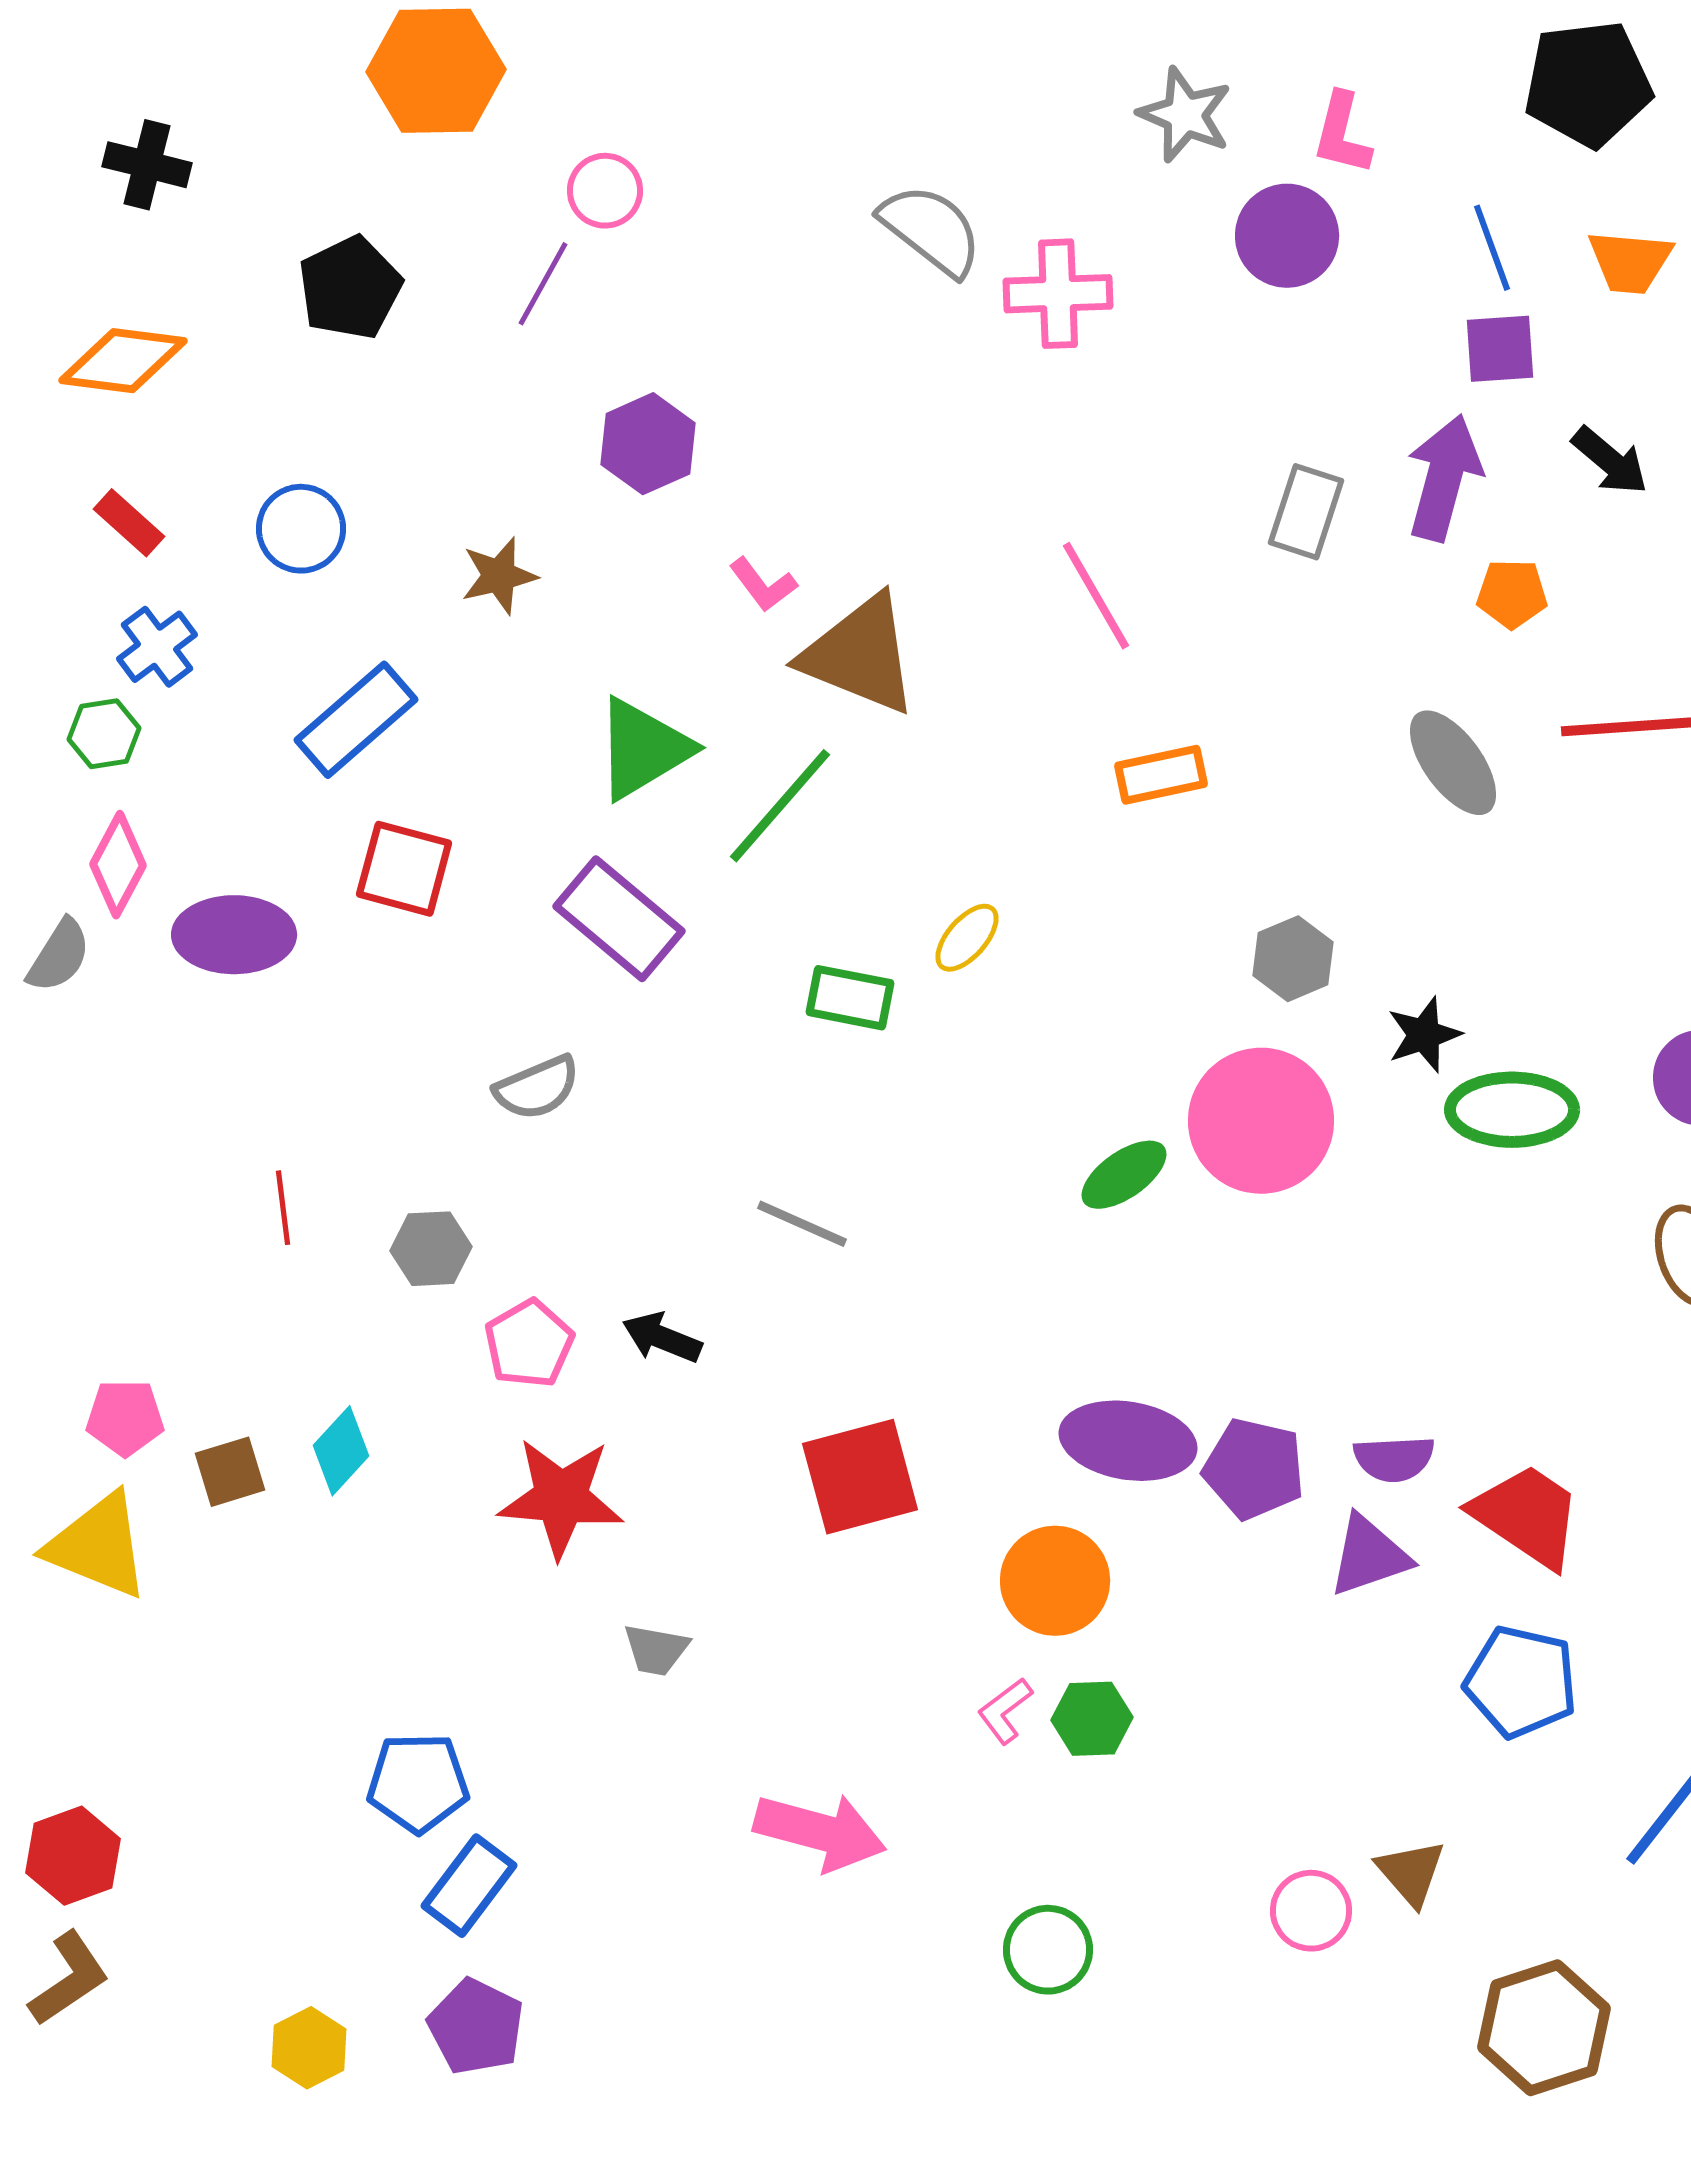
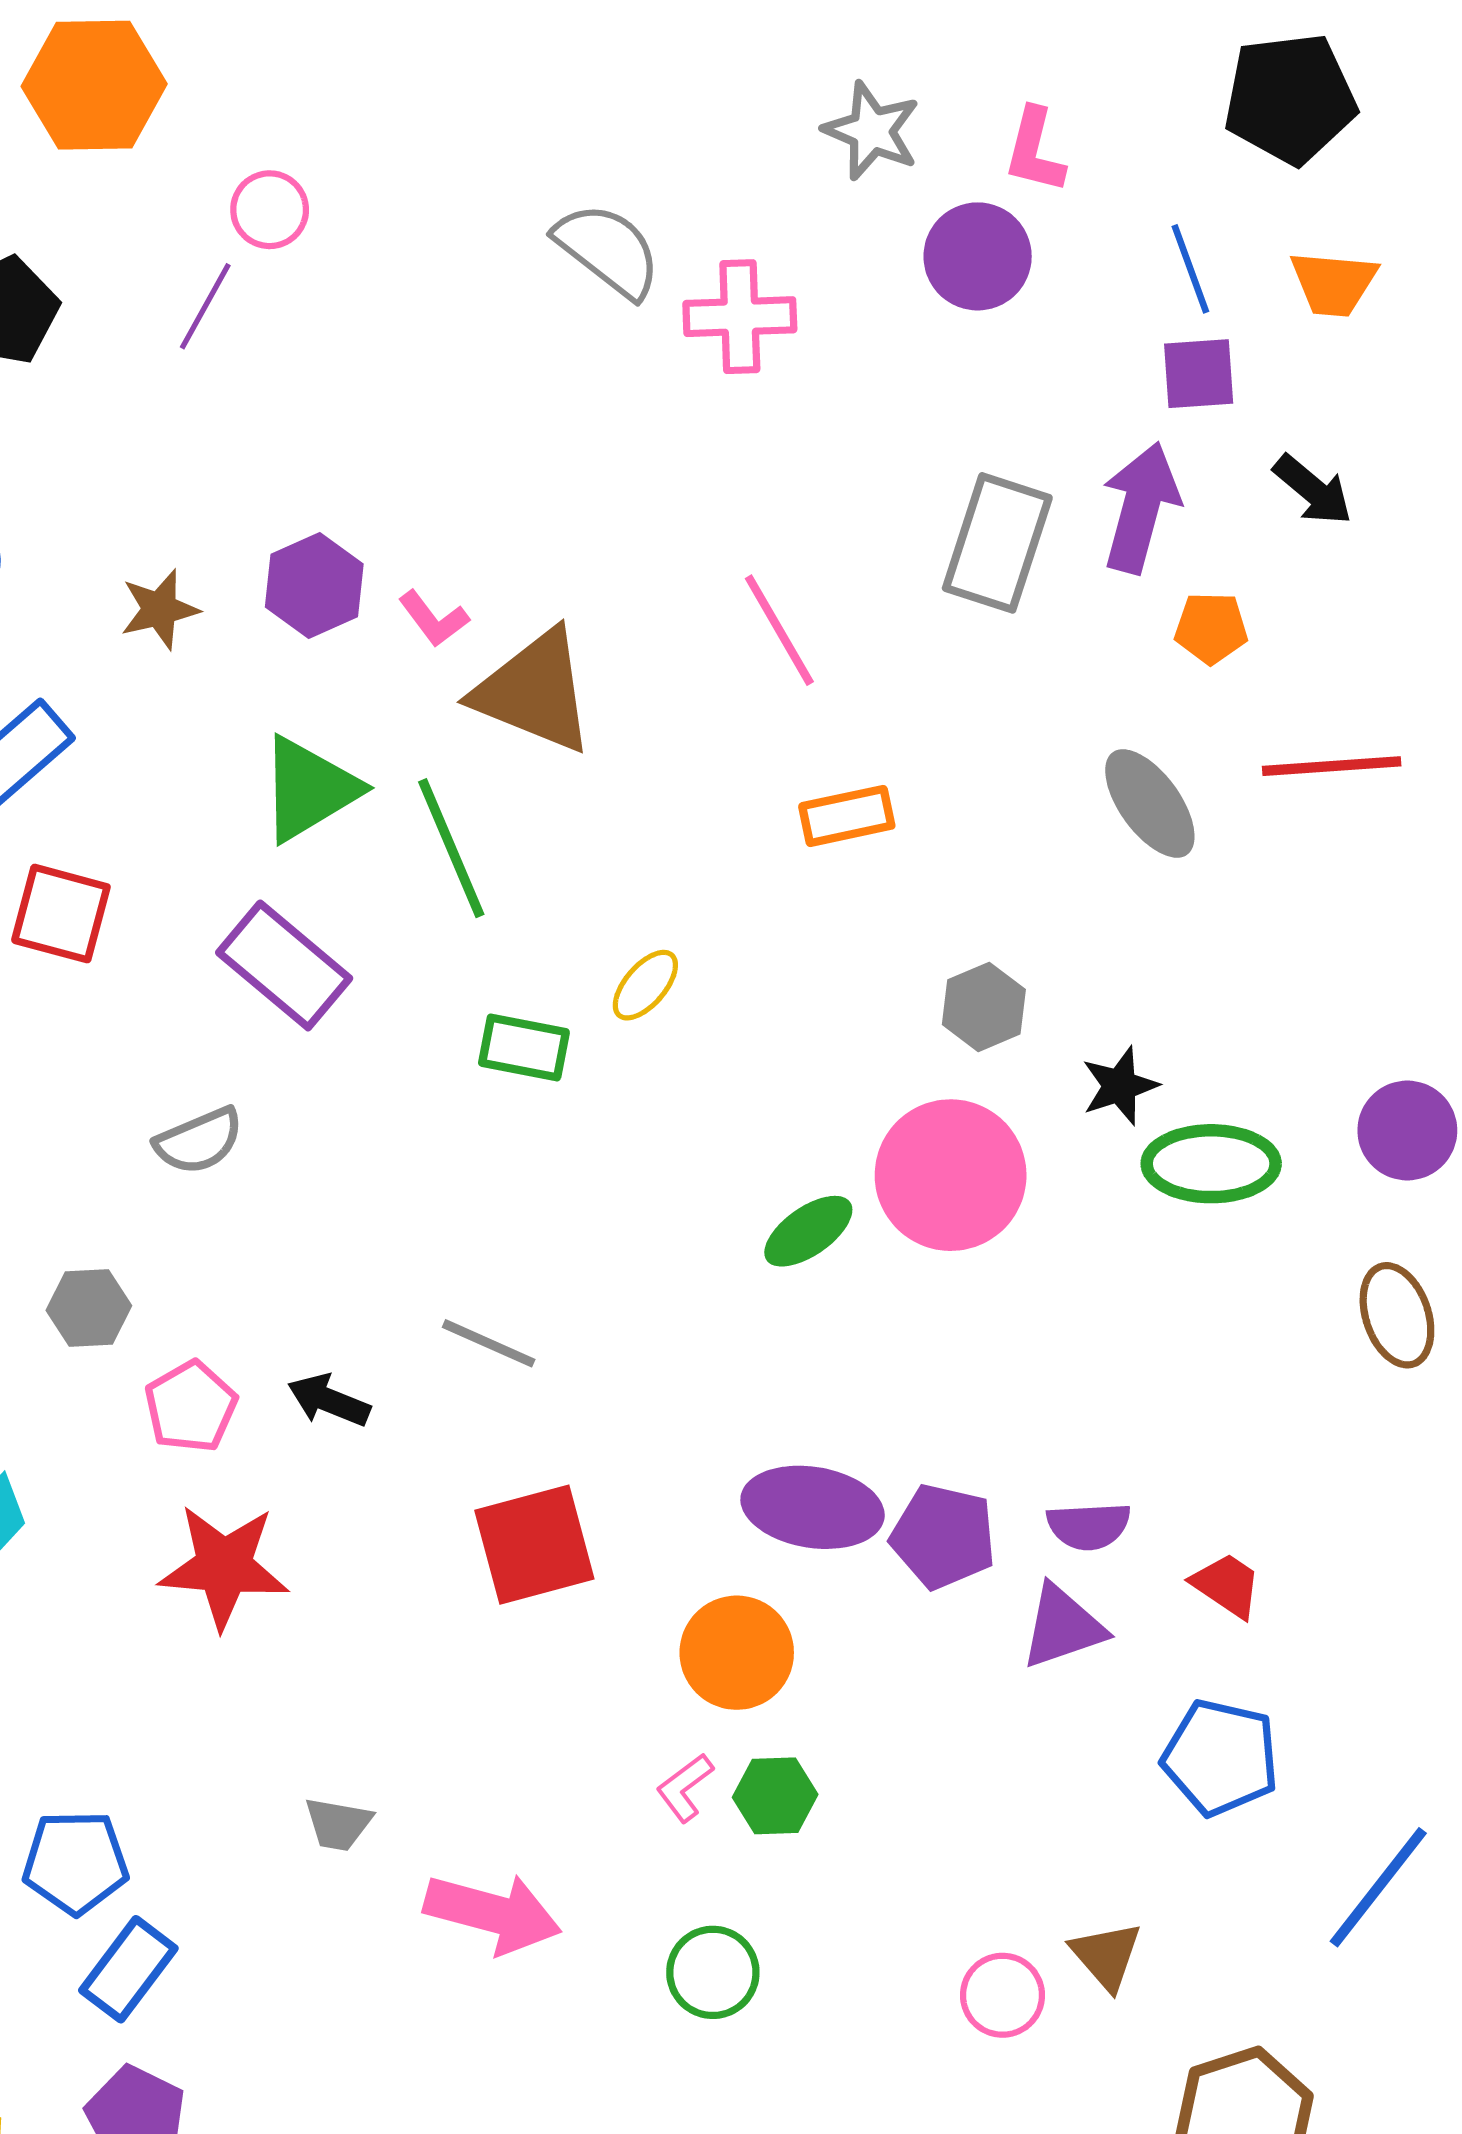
purple hexagon: (648, 444) -> (314, 585), moved
gray rectangle: (1306, 512) -> (997, 543), size x1.4
green line: (780, 806) -> (451, 848), turned -64
gray line: (802, 1224) -> (489, 1343), moved
red trapezoid: (1527, 1516) -> (1227, 1585), size x0.6
gray trapezoid: (656, 1650) -> (338, 1824), moved
green circle: (1048, 1950) -> (713, 1972), moved

